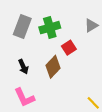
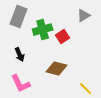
green cross: (50, 28) -> (43, 30), moved
brown diamond: (53, 67) -> (57, 69), moved, turned 60

